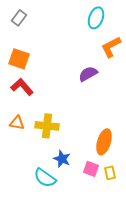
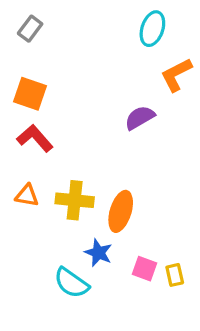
orange ellipse: (104, 142) -> (121, 211), moved

